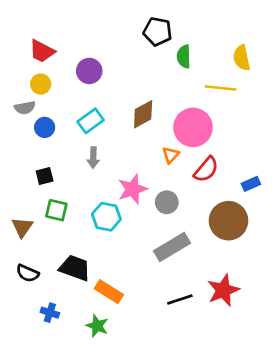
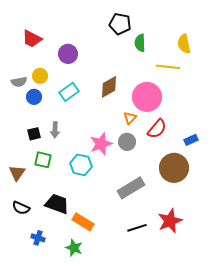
yellow circle: (41, 84) -> (40, 76), moved
gray arrow: (93, 158) -> (55, 130), moved
gray circle: (167, 202) -> (127, 142), moved

